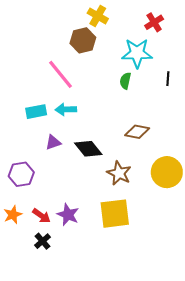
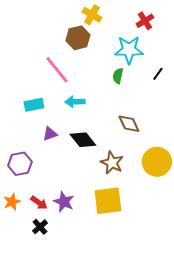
black line: (168, 79) -> (158, 74), turned 32
cyan arrow: (66, 109) -> (75, 102), moved
brown diamond: (137, 132) -> (129, 124), turned 55

